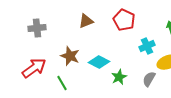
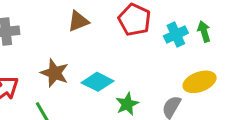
cyan cross: (147, 46) -> (176, 35), moved

